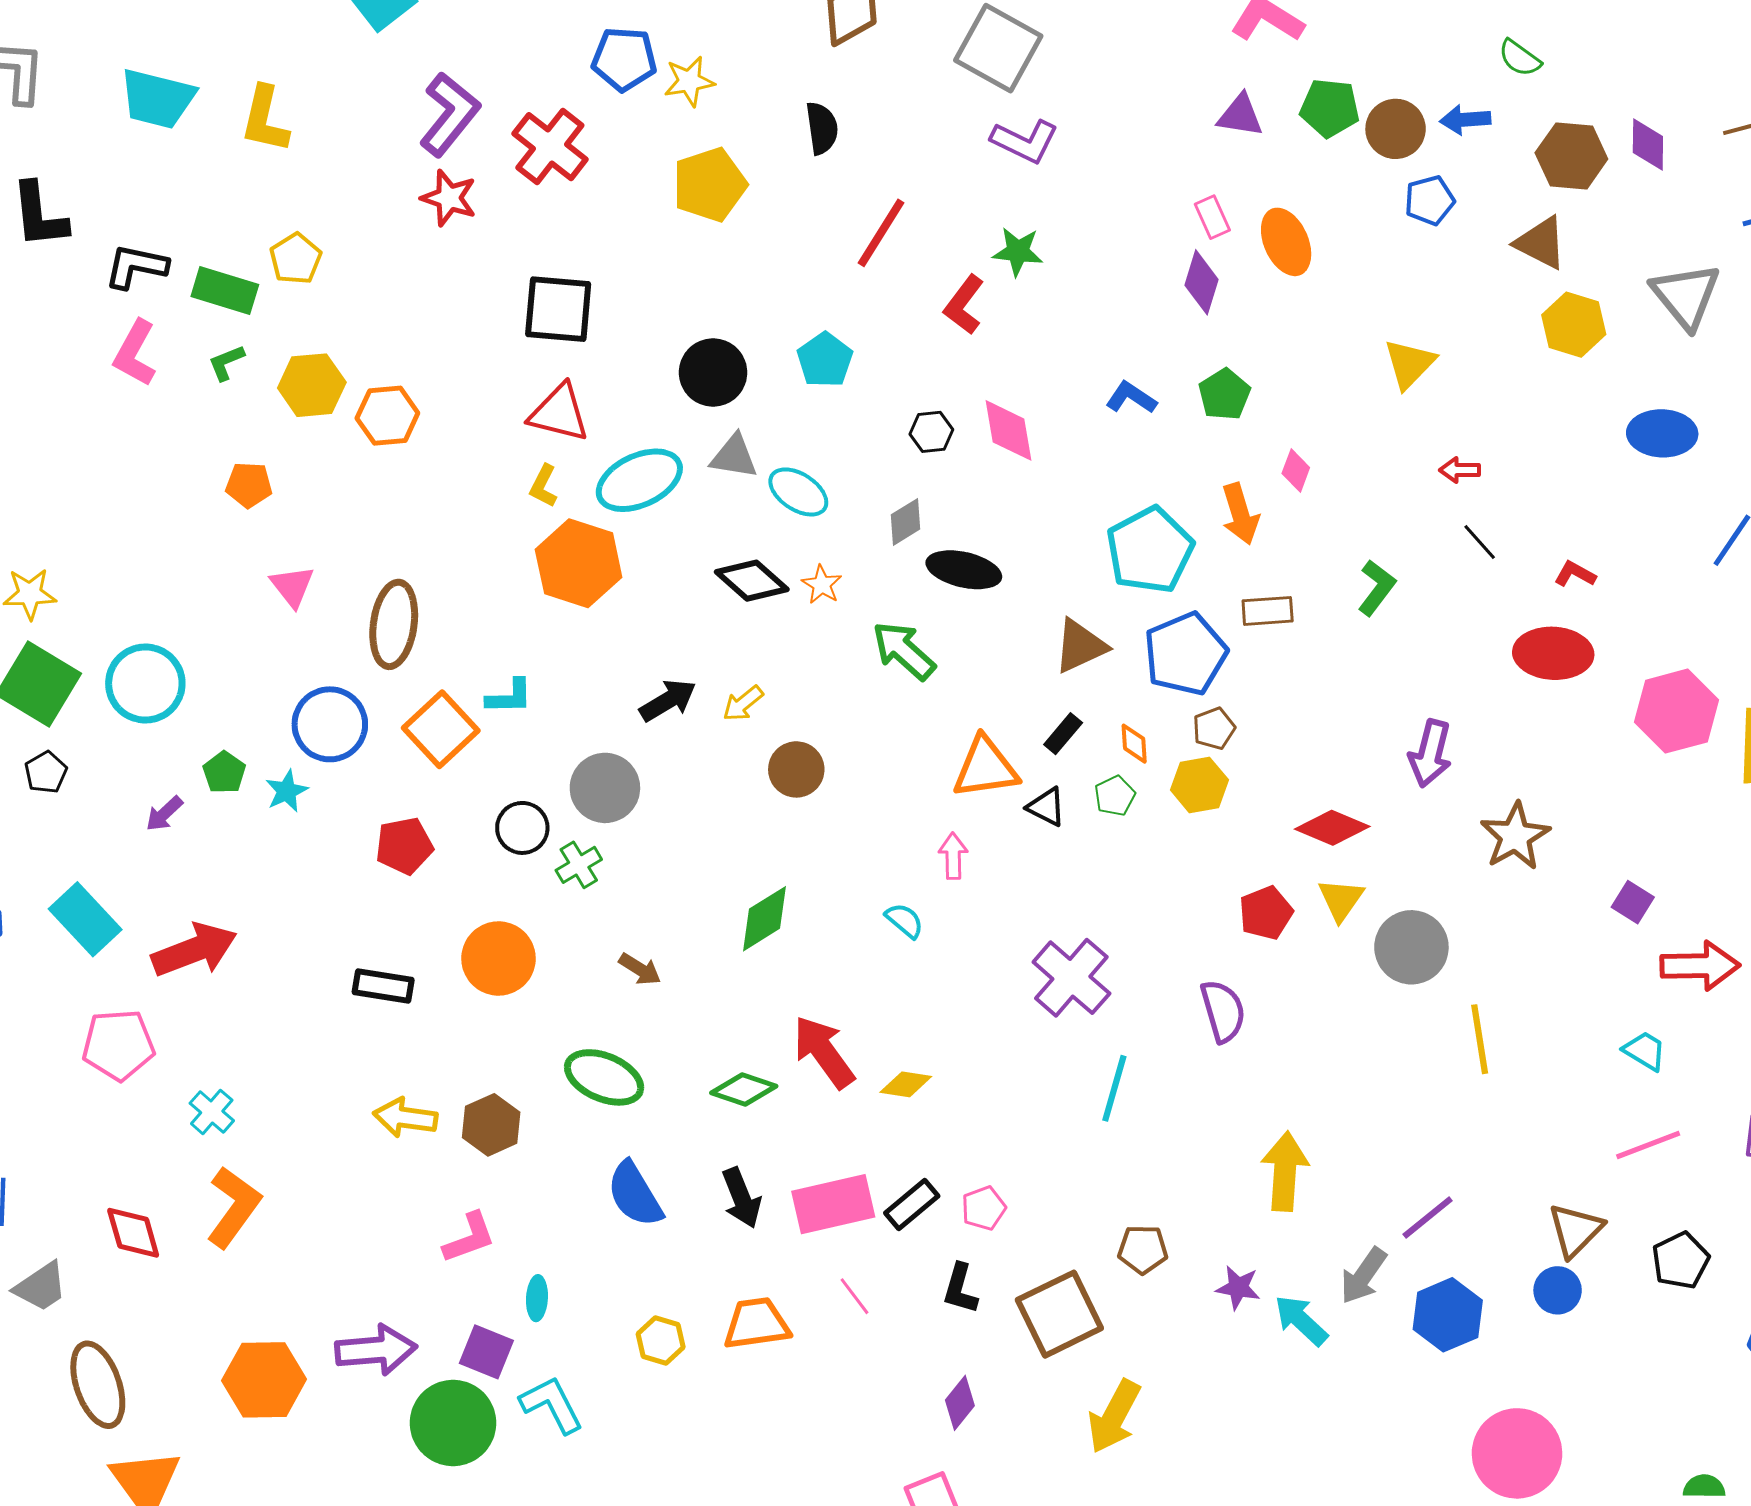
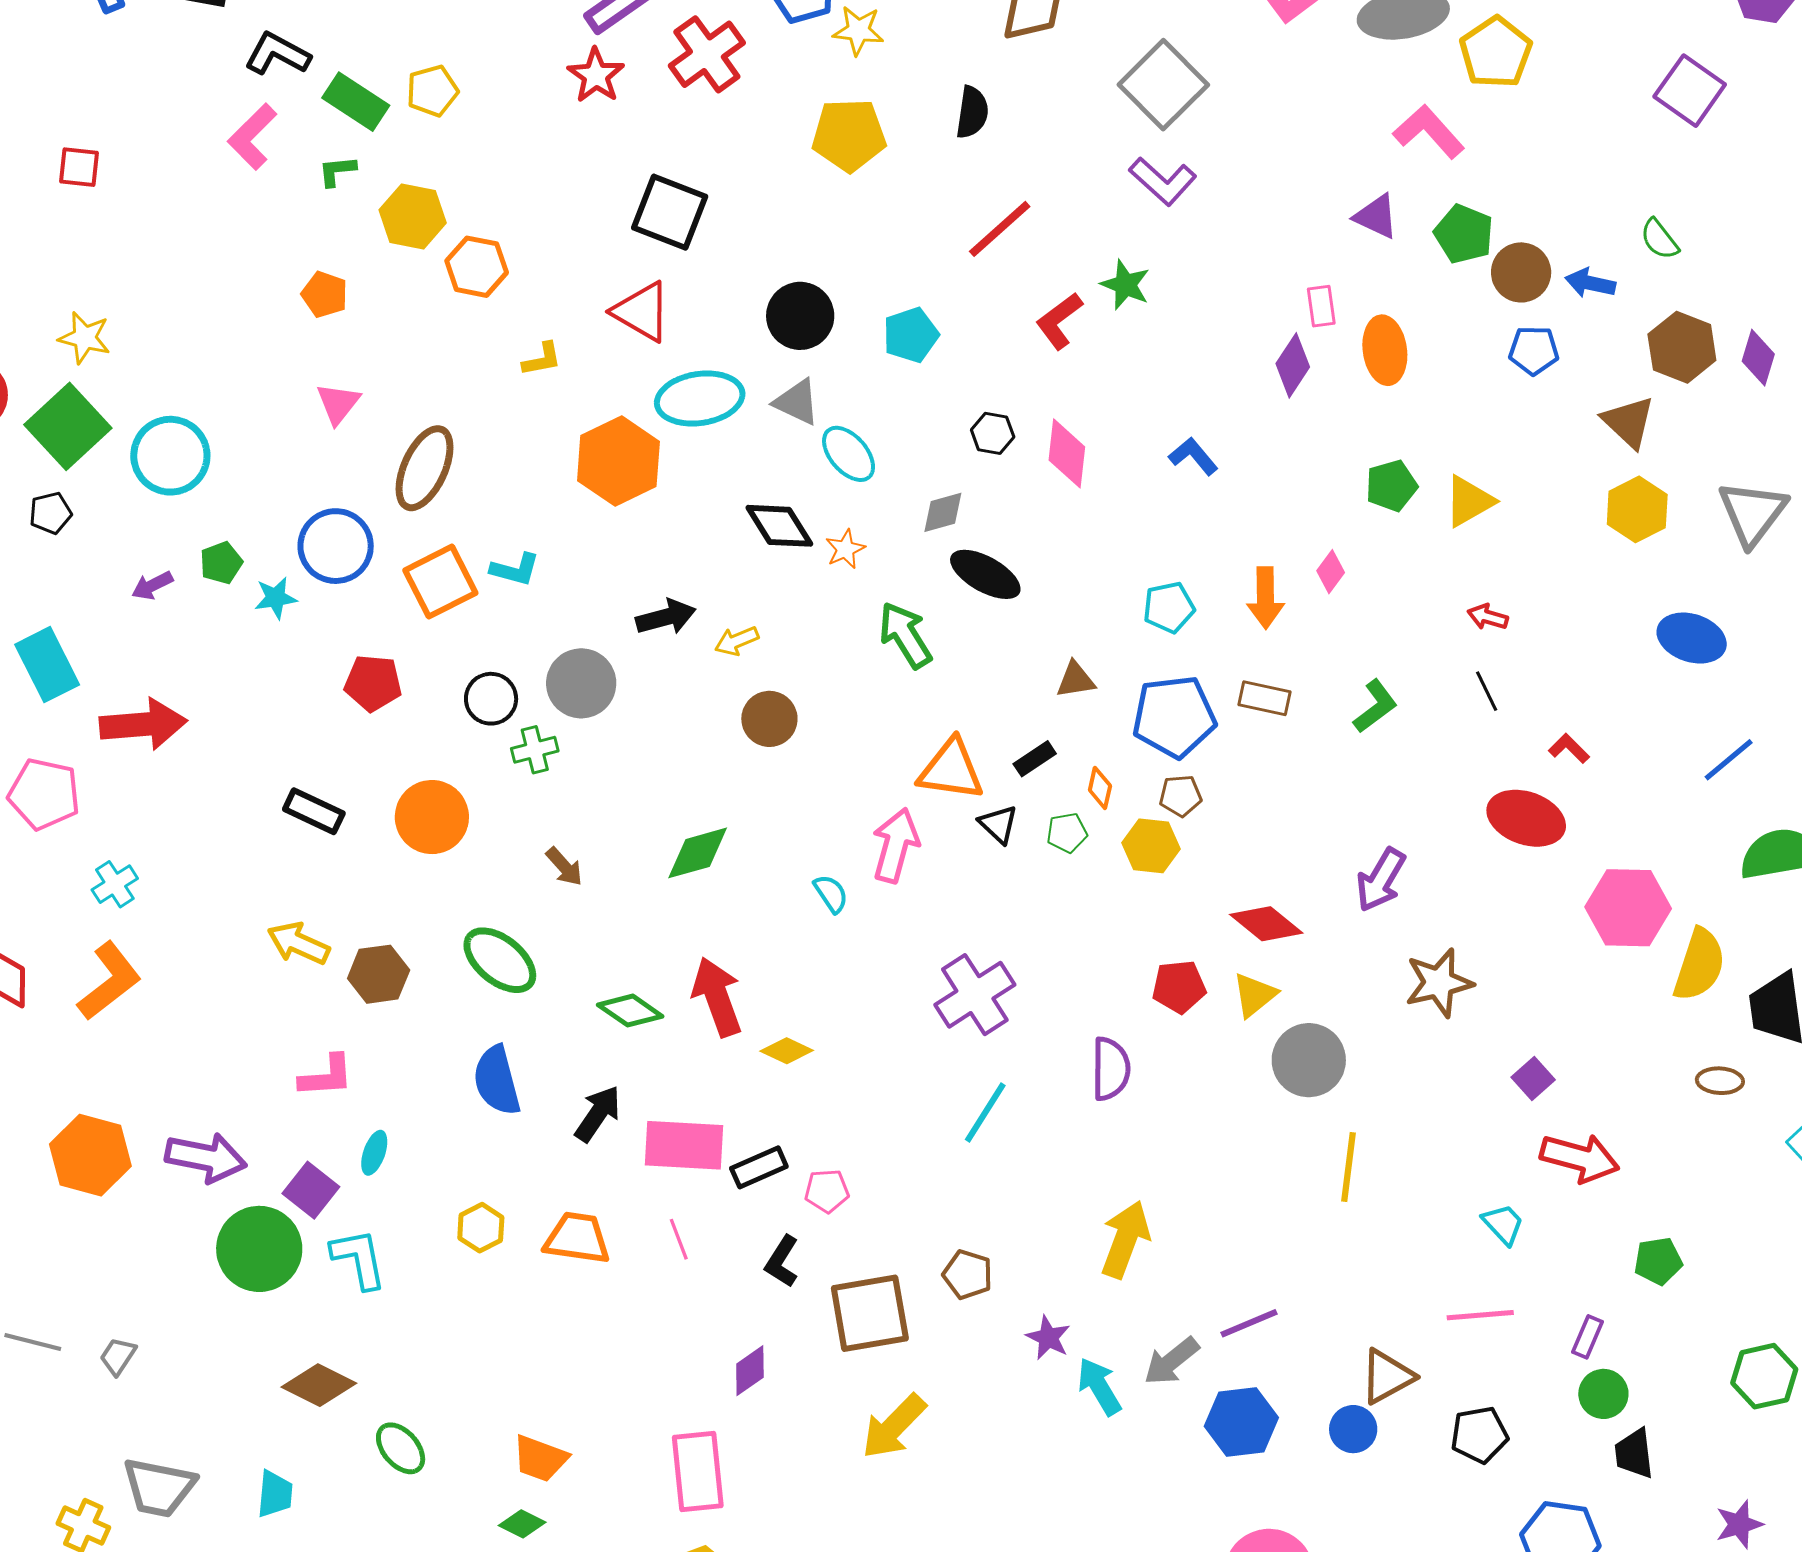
green pentagon: (1224, 394) -> (1391, 486), moved
yellow L-shape: (544, 486) -> (542, 359), moved, turned -144
cyan pentagon: (1150, 550) -> (1169, 607), size x0.6
brown triangle: (1080, 646) -> (1075, 680), size x0.7
pink arrow: (953, 856) -> (896, 845), size x1.6
black arrow: (741, 1198) -> (598, 1114), turned -140

